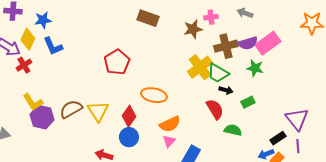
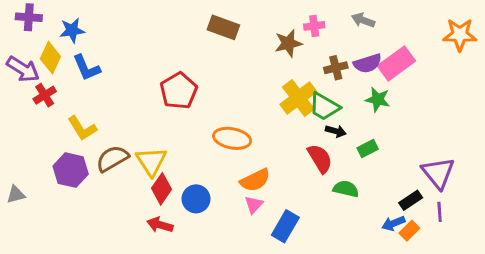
brown cross: (226, 46) -> (336, 68), size x0.7
yellow L-shape: (33, 102) -> (82, 128), moved
red diamond: (129, 116) -> (161, 189), moved

